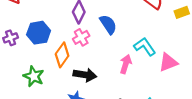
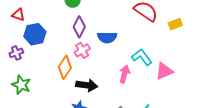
blue semicircle: (108, 24) -> (107, 37), turned 126
blue hexagon: (39, 33) -> (35, 34), moved
green star: (34, 76) -> (21, 85), moved

